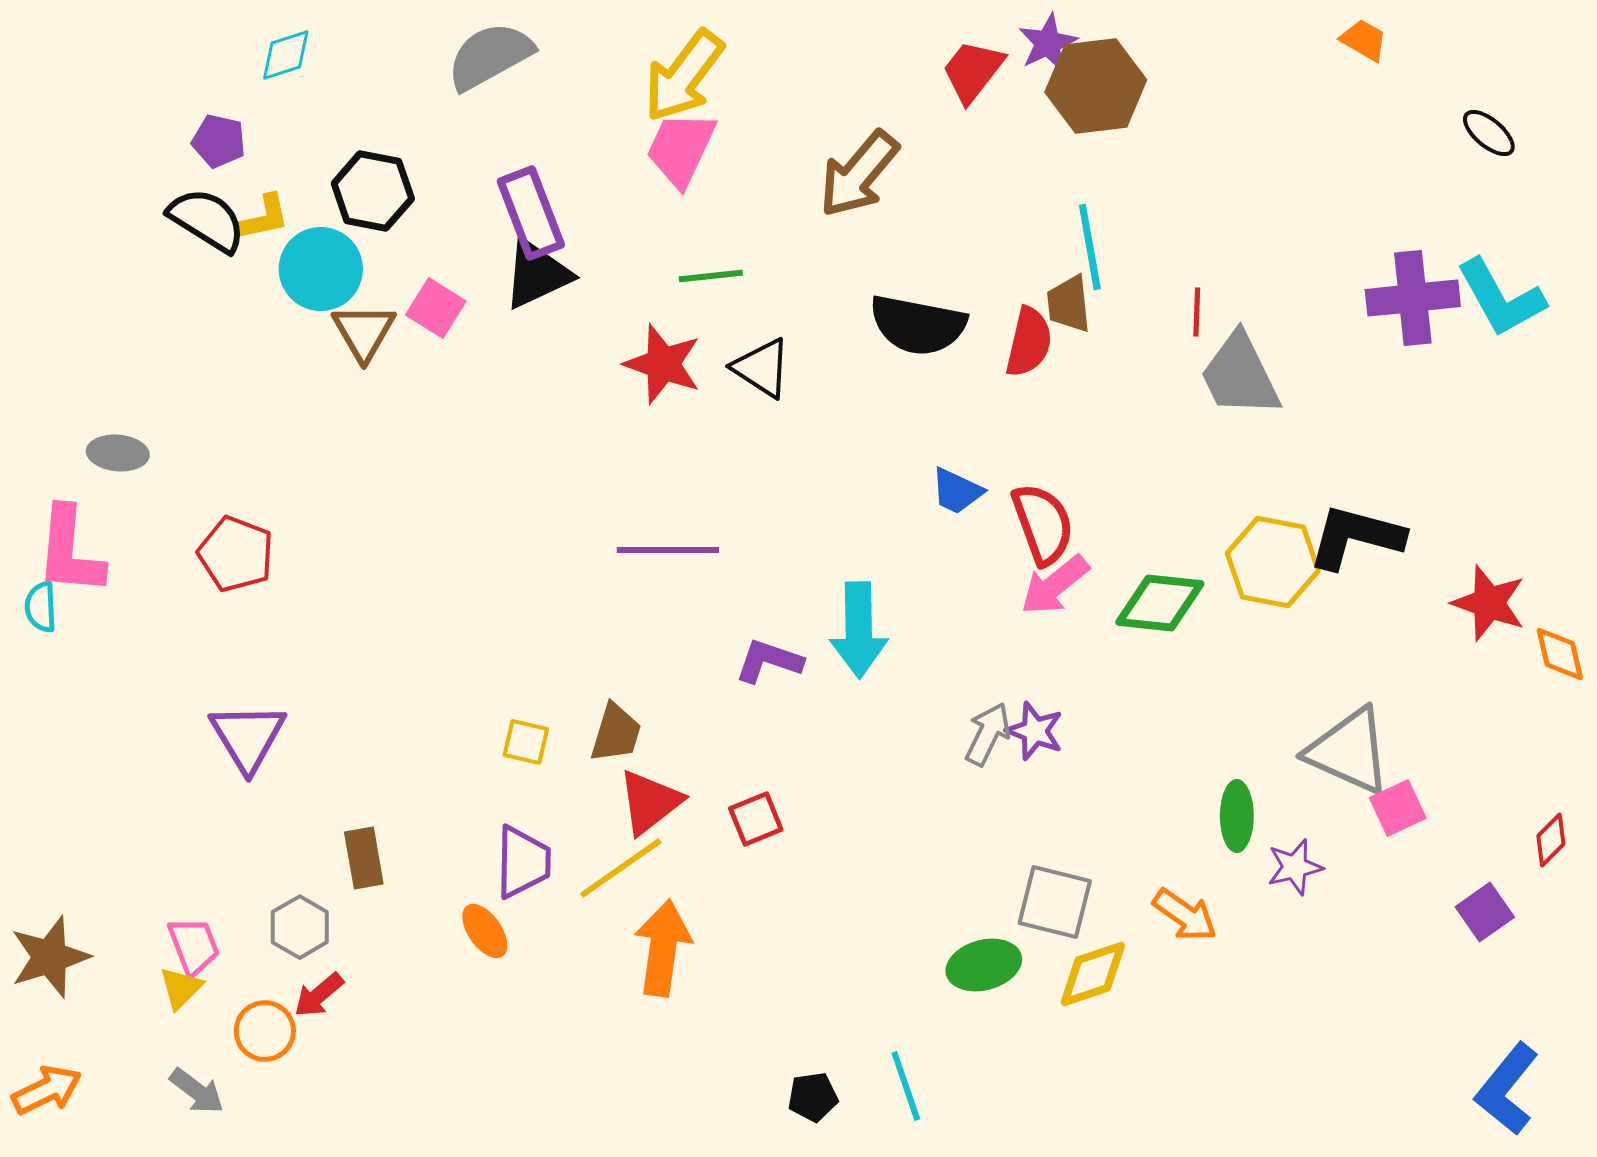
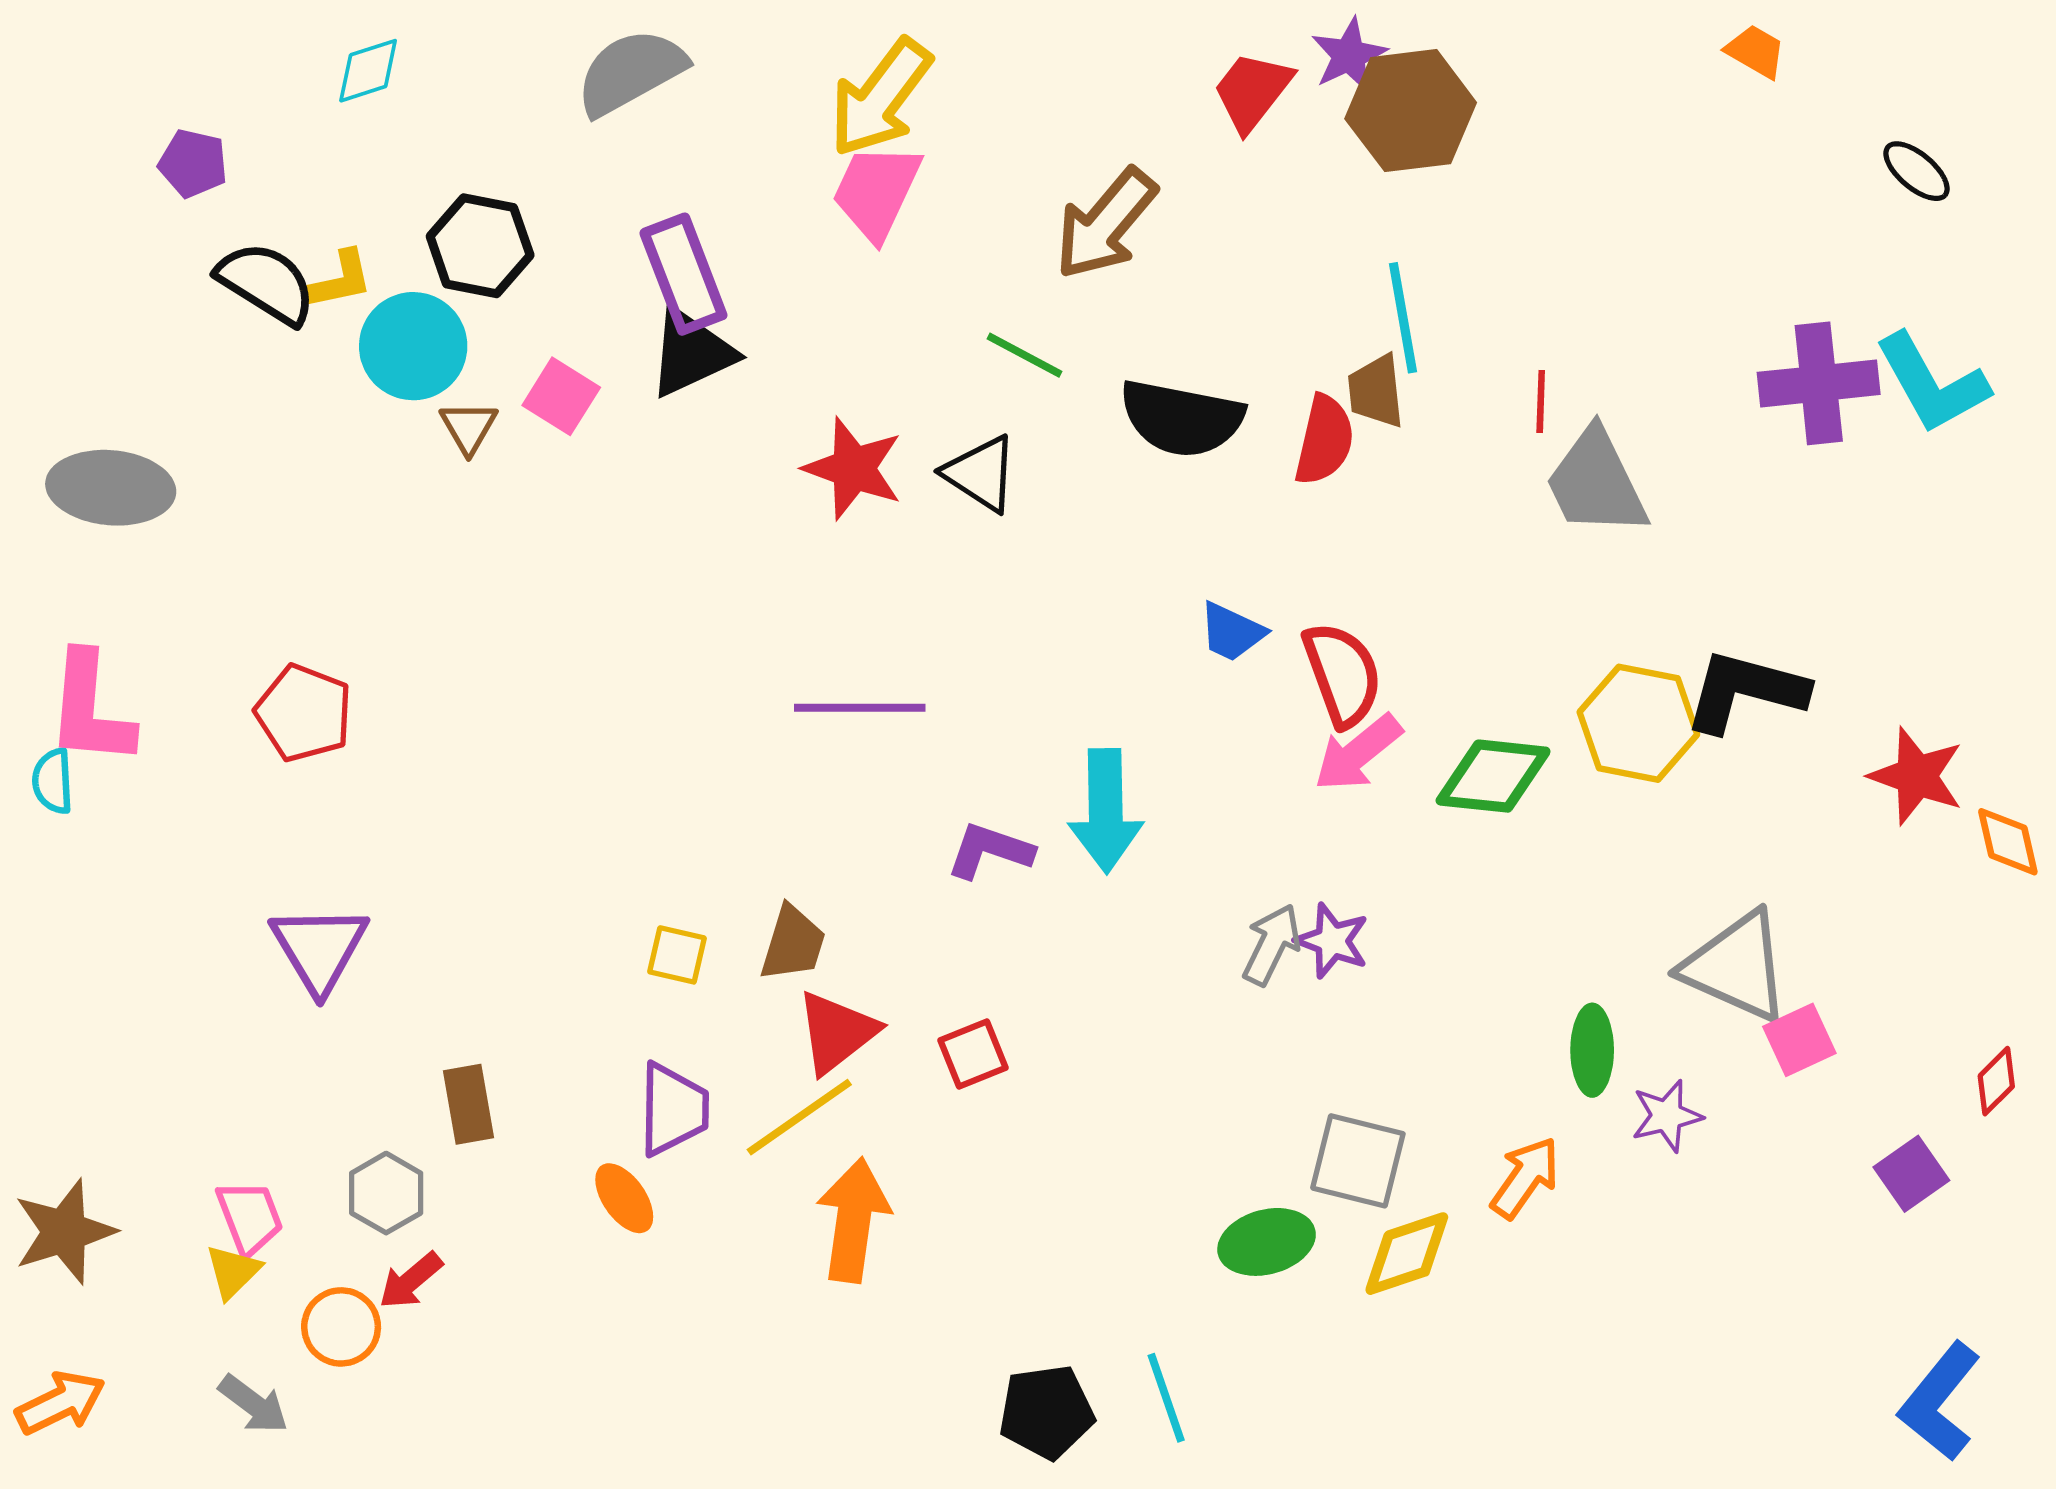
purple pentagon: (219, 141) -> (193, 163), moved
green line: (711, 276) -> (1025, 355), moved, turned 34
brown triangle: (364, 332) -> (469, 427), size x0.7
gray ellipse: (118, 453) -> (111, 488), moved, size x1.6
orange arrow: (1185, 915) -> (1525, 1178), turned -90
black pentagon: (813, 1097) -> (1046, 1412), size x1.5

